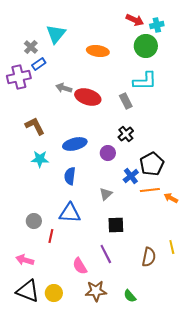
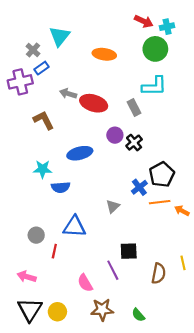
brown L-shape: (35, 126) -> (44, 120), moved
purple circle: (108, 153) -> (115, 135), moved
blue semicircle: (70, 176) -> (61, 187), moved, turned -102
black square: (116, 225) -> (129, 251), moved
black triangle: (28, 291) -> (30, 310), turned 40

